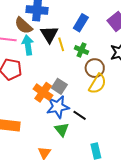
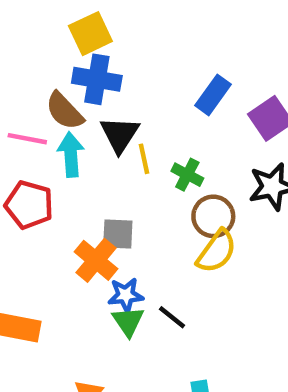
blue rectangle: (81, 23) -> (213, 95), moved
gray square: (59, 86) -> (118, 234), moved, turned -35
blue star: (58, 107) -> (126, 295), size x0.7
green triangle: (62, 130) -> (128, 321), moved

